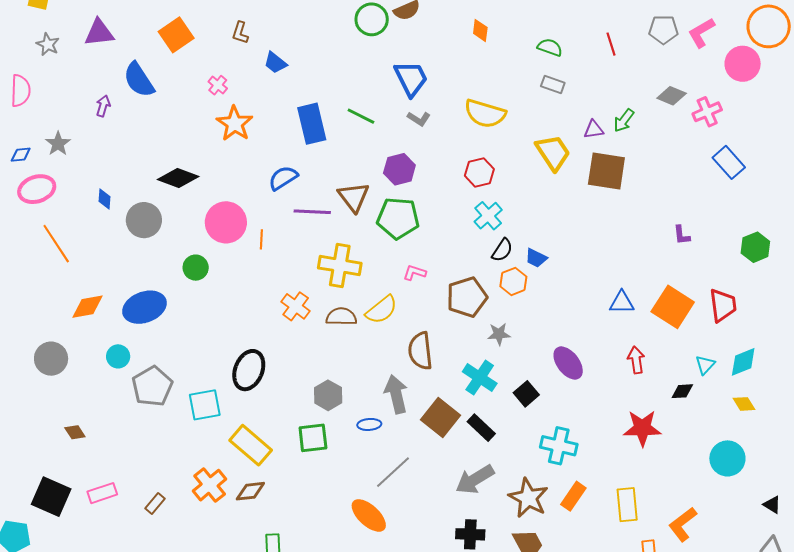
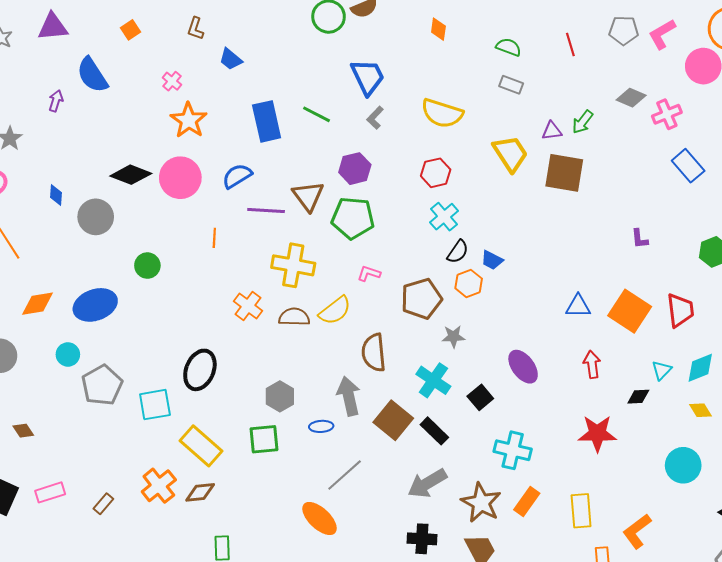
orange square: (176, 35) -> (131, 30), size x0.6
gray L-shape: (419, 119) -> (375, 118), turned 100
pink circle: (226, 222) -> (180, 178), moved

